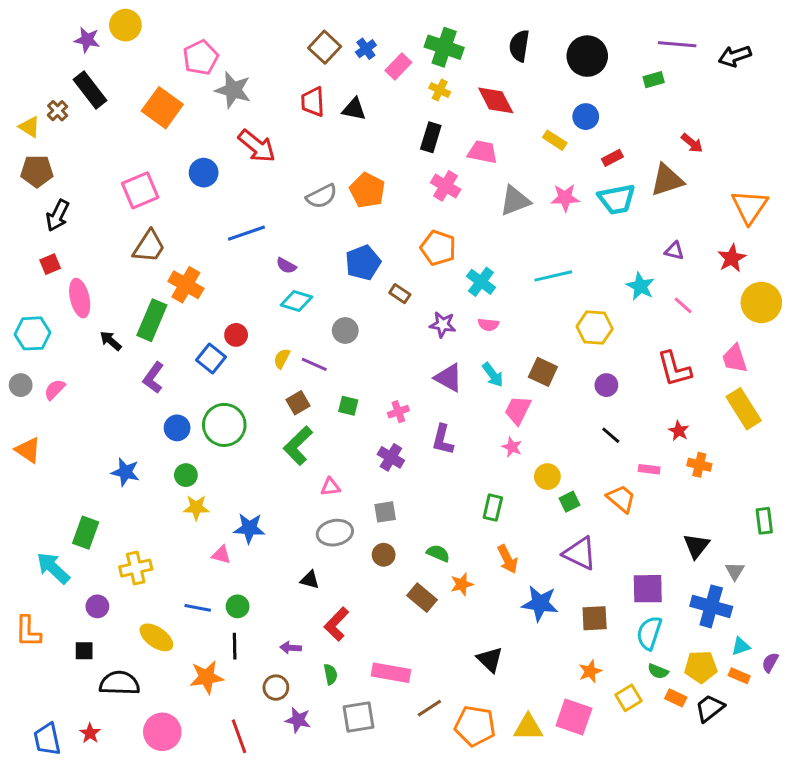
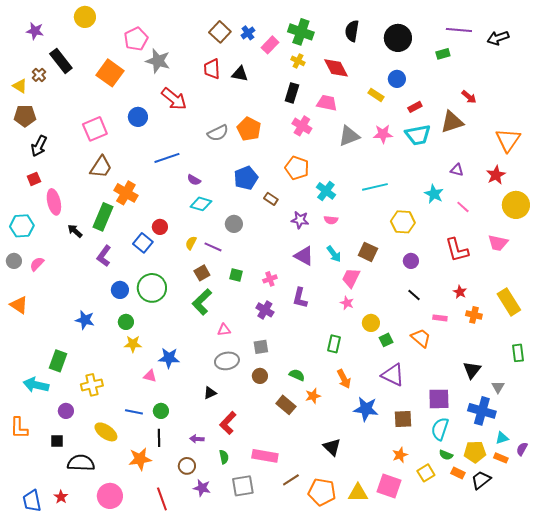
purple star: (87, 40) -> (35, 31), moved
pink trapezoid: (735, 359) -> (498, 243), turned -60
yellow rectangle: (744, 409) -> (509, 302), moved
cyan arrow: (53, 568) -> (36, 385), turned -30
black triangle: (310, 580) -> (210, 393), turned -40

